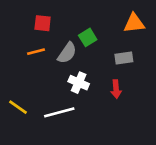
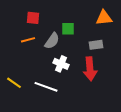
green square: (88, 37) -> (68, 29), turned 32
red arrow: (116, 89) -> (90, 69), size x1.6
white line: (59, 112) -> (46, 87), turned 35

